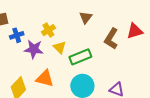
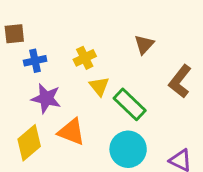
purple star: (34, 49) -> (46, 98), moved
green rectangle: (80, 57) -> (130, 104), turned 60

